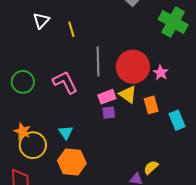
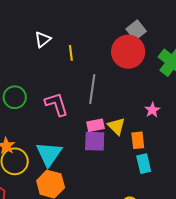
red circle: (133, 67) -> (128, 52), moved
purple square: (109, 113) -> (95, 141), size x1.6
cyan rectangle: (177, 120) -> (144, 164), moved
cyan triangle: (66, 132) -> (49, 154), size x1.8

